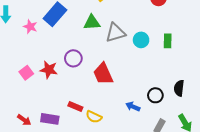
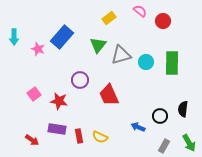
green triangle: (92, 22) -> (98, 45), turned -48
green rectangle: (168, 41) -> (172, 63), size x1.6
red star: (49, 70) -> (59, 101), moved
red rectangle: (75, 107) -> (79, 136), moved, turned 56
purple rectangle: (50, 119) -> (57, 129), moved

